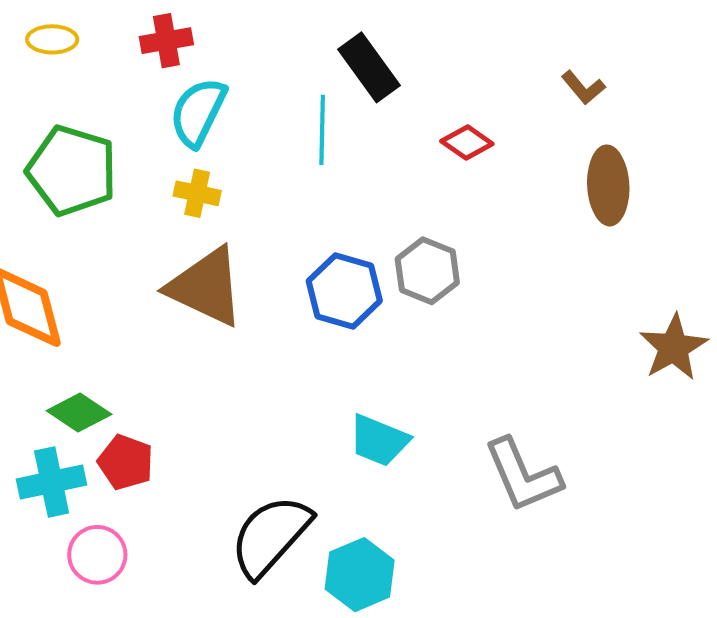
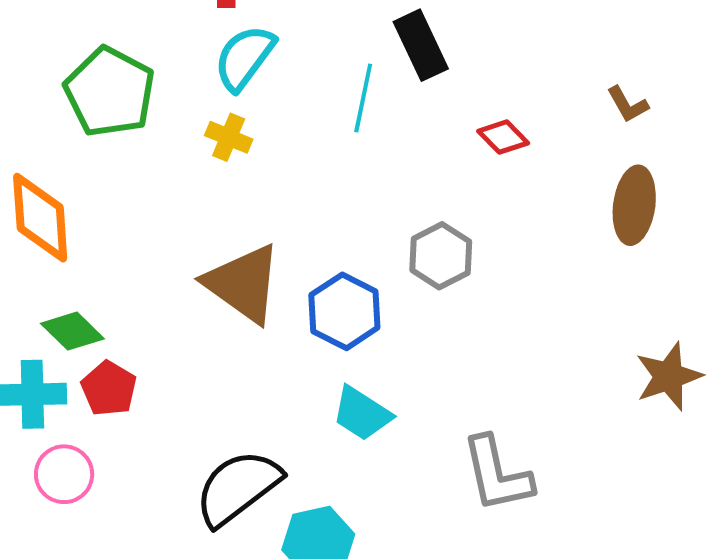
brown triangle: (206, 287) -> (243, 284), moved
blue hexagon: (344, 291) -> (344, 311), moved

